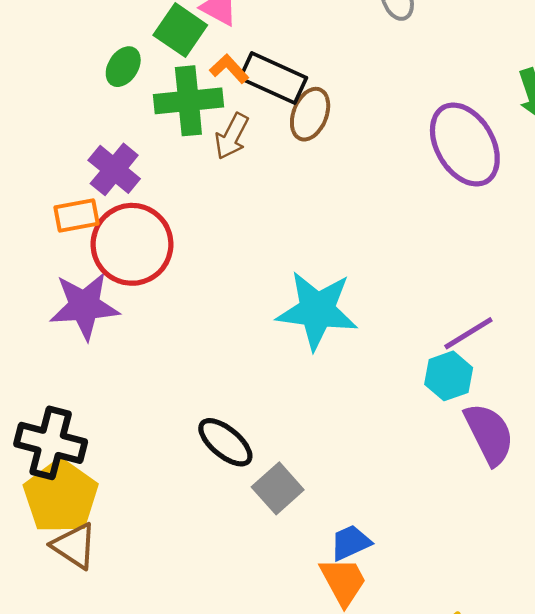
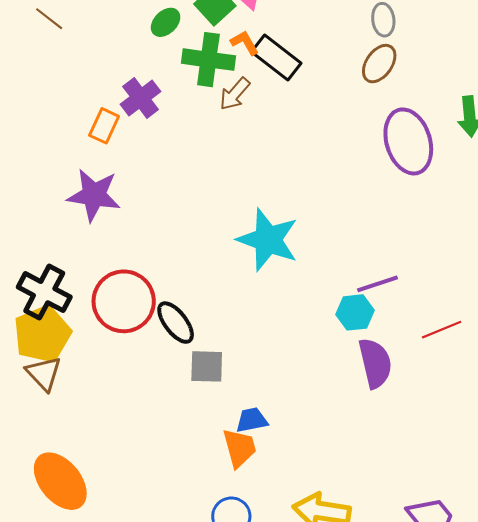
brown ellipse: (310, 114) -> (379, 64), moved
orange rectangle: (76, 216) -> (104, 126), turned -68
red circle: (132, 244) -> (124, 301), moved
gray square: (278, 488) -> (207, 366), turned 30

